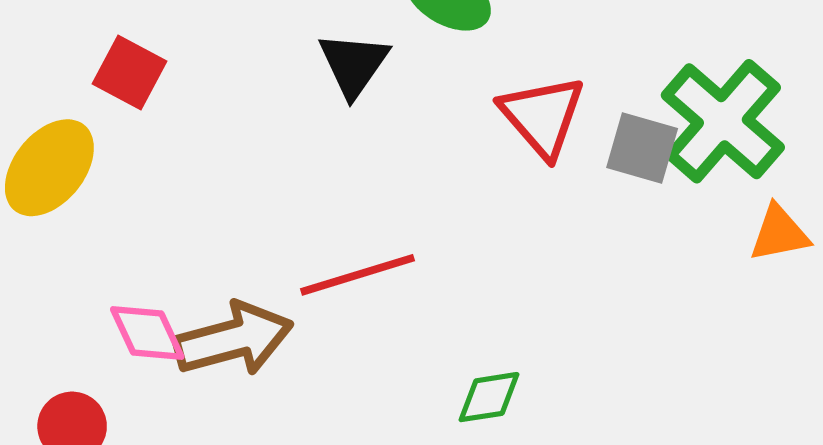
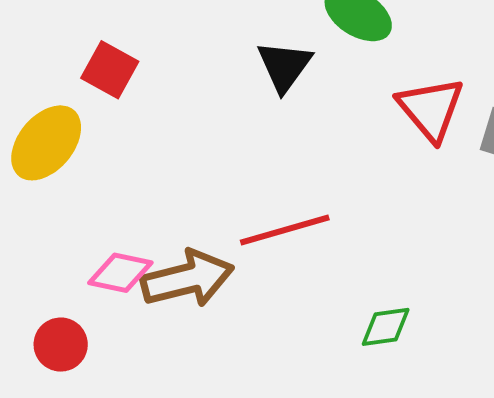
pink diamond: (147, 333) -> (120, 273), turned -54

